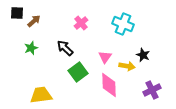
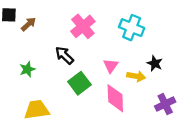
pink cross: (81, 23) -> (83, 26), size x1.5
green star: (31, 48) -> (27, 69), moved

